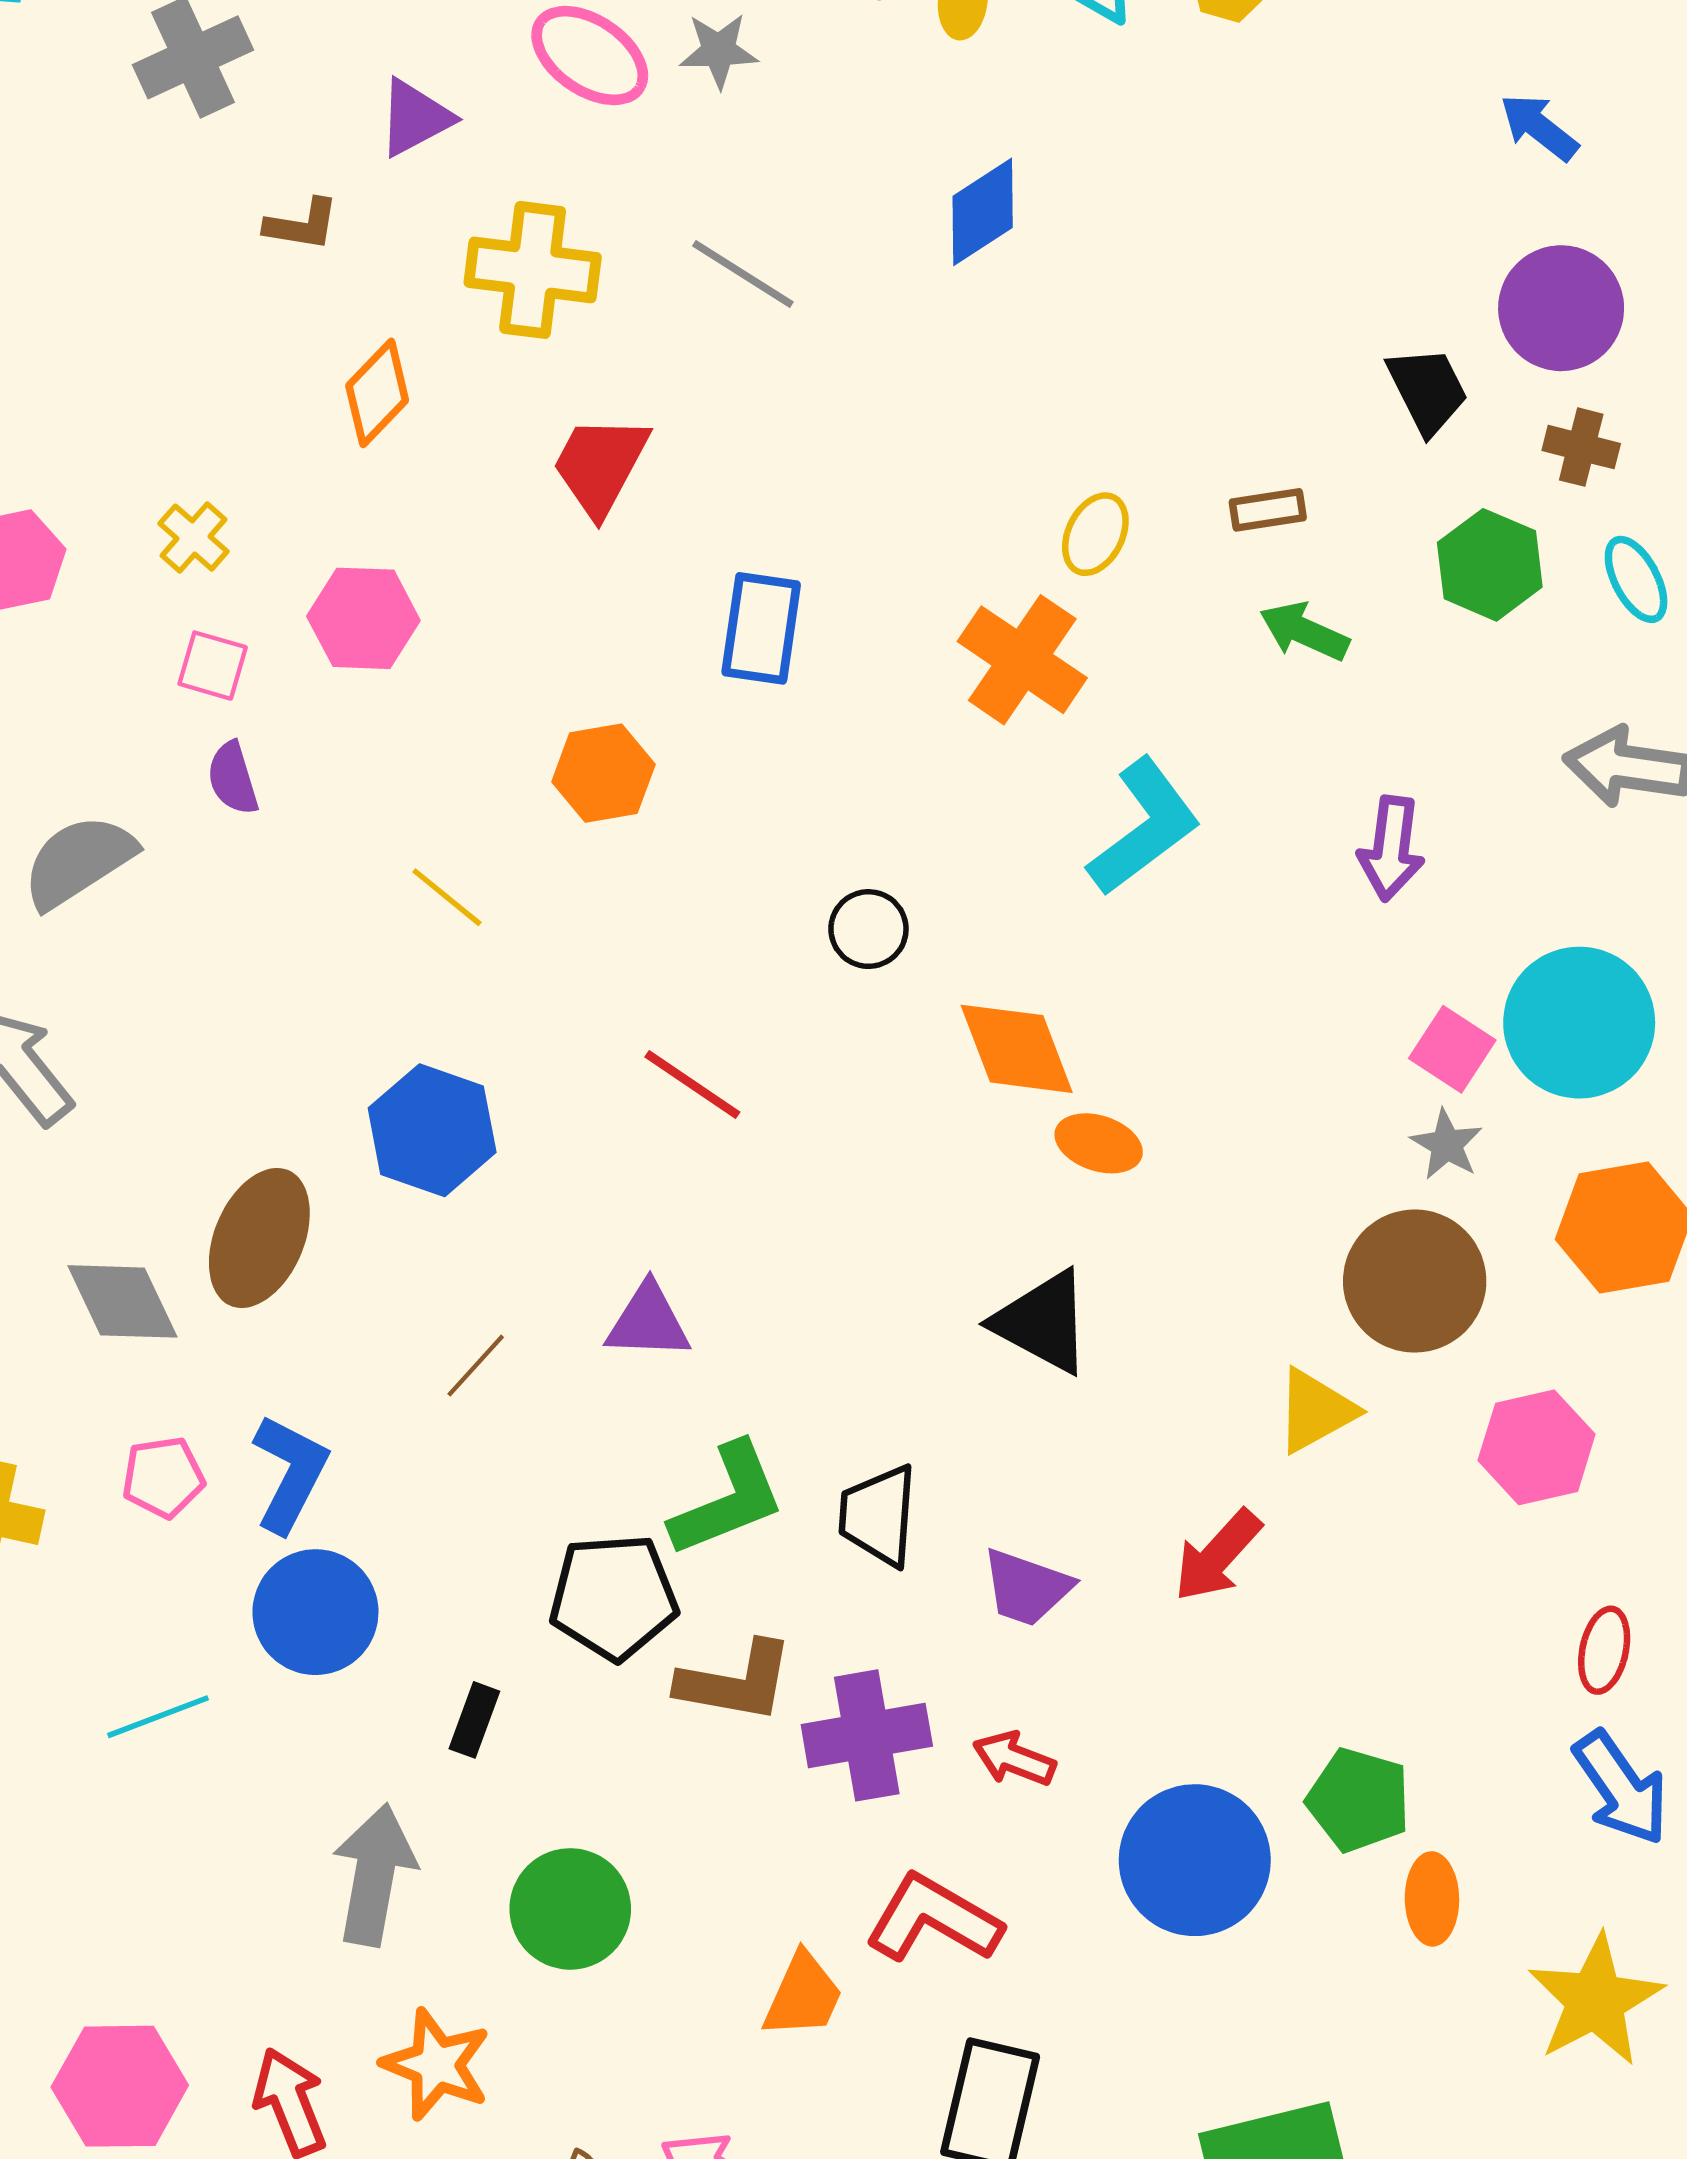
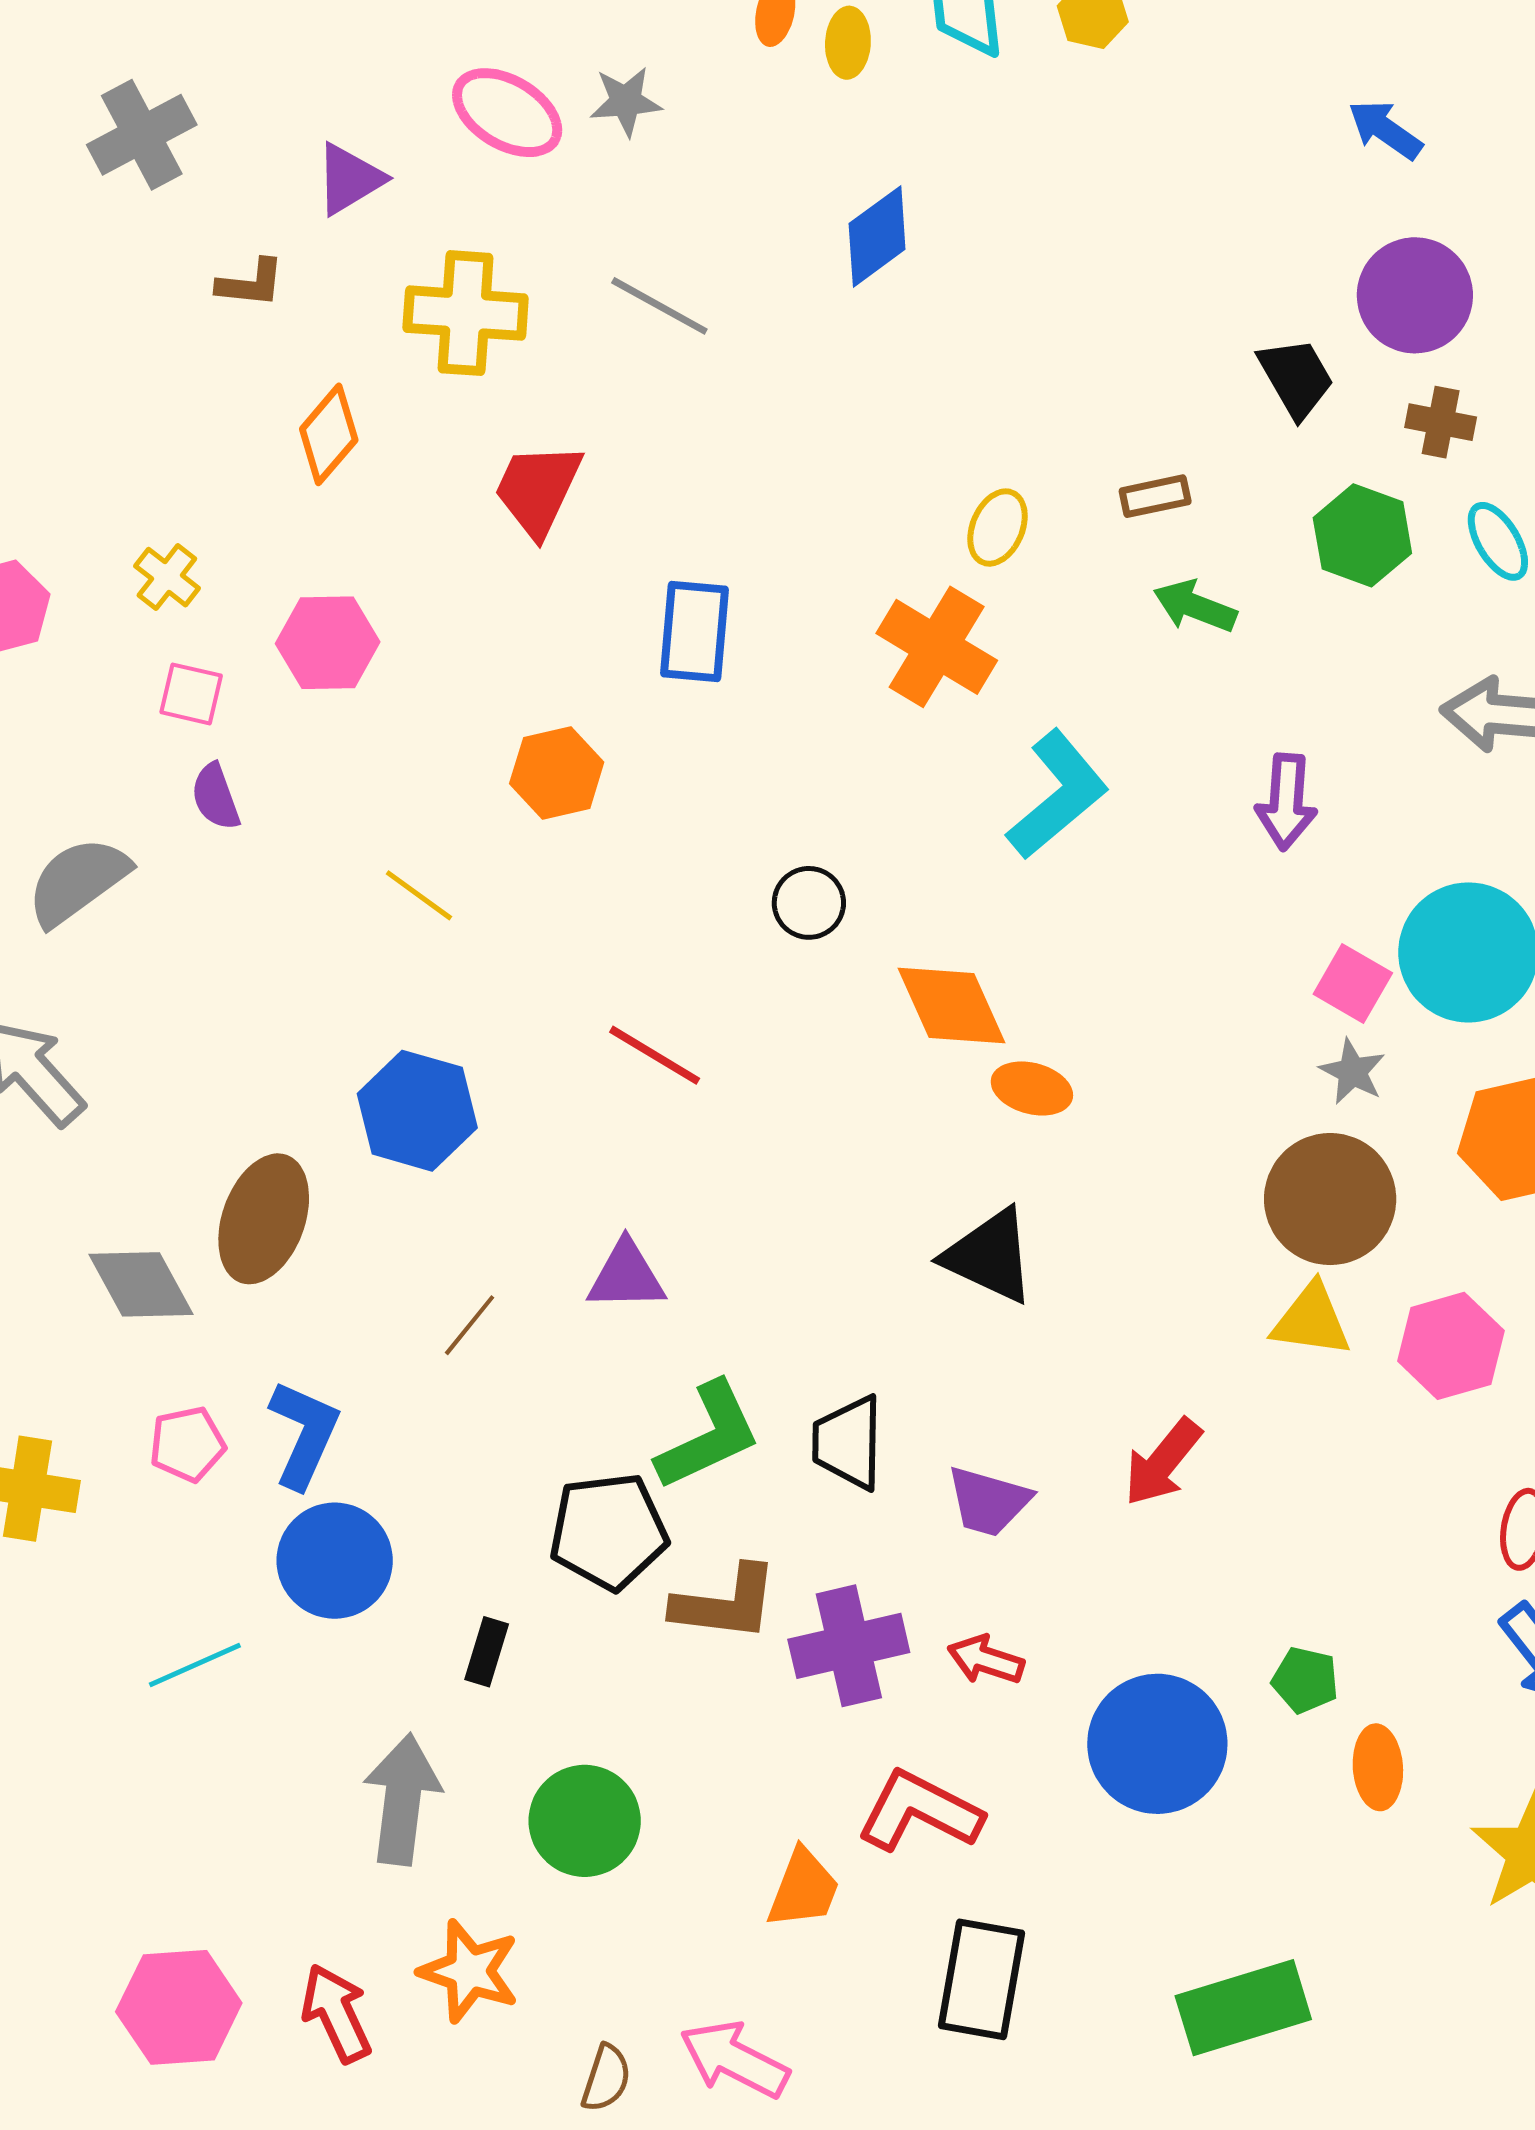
yellow triangle: (1316, 1411) -> (1311, 1320), moved, turned 40
green pentagon: (1359, 1800) -> (1305, 1680), size x0.7

